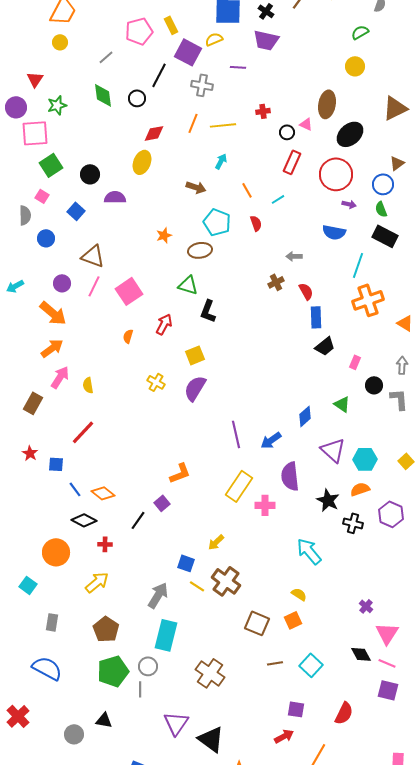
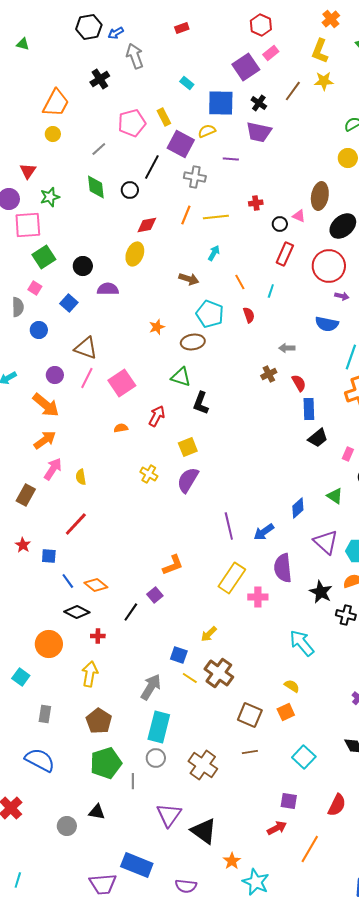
cyan line: (278, 199) -> (271, 291), turned -40
orange semicircle: (128, 336) -> (121, 428), turned 64
yellow arrow: (97, 582) -> (90, 674), turned -40
brown line: (275, 663) -> (250, 752), moved
gray circle: (148, 666) -> (156, 758), moved

